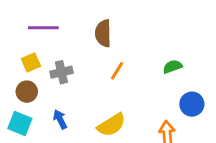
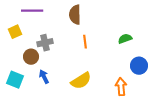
yellow square: (31, 62) -> (15, 32), moved
orange line: (117, 71) -> (85, 42), turned -40
brown circle: (27, 92) -> (31, 57), moved

